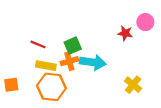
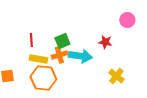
red star: (125, 33) -> (105, 42), moved
red line: (38, 44) -> (31, 40), turned 64

